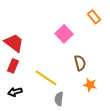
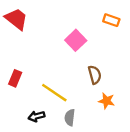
orange rectangle: (94, 17) -> (111, 20), turned -32
red trapezoid: (14, 43) -> (16, 19), moved
black arrow: (15, 92) -> (37, 116), moved

